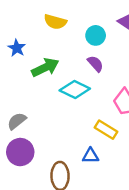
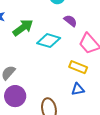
purple semicircle: (95, 64) -> (70, 21), moved
blue triangle: (91, 156) -> (78, 89), moved

